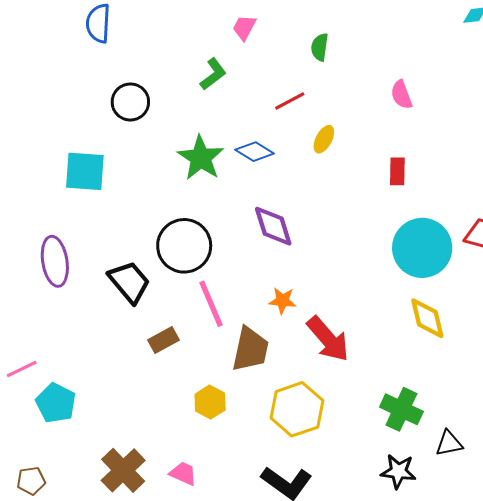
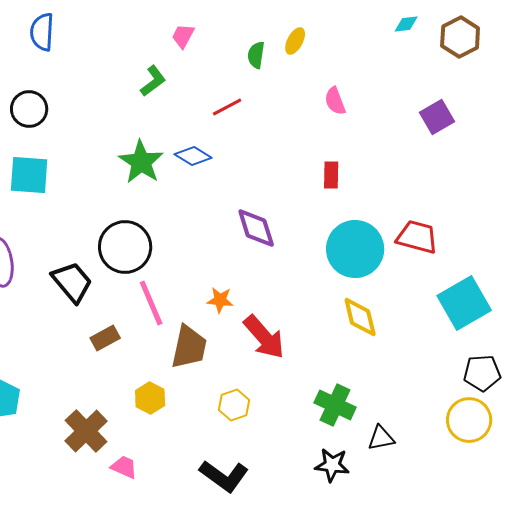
black circle: (130, 102) -> (29, 109), moved
yellow ellipse: (324, 139) -> (295, 41), moved
purple diamond: (273, 226) -> (256, 228), moved
yellow hexagon: (297, 409) -> (234, 405), size x0.6
brown cross: (123, 470) -> (86, 431), moved

